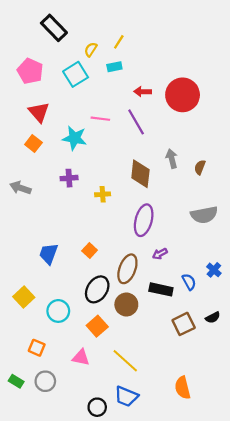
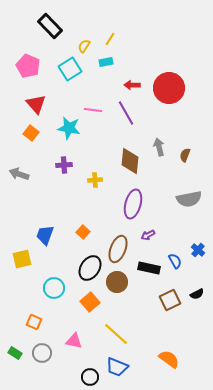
yellow square: (24, 297) -> (22, 259), moved, turned 30
pink triangle: (81, 357) -> (74, 341), moved
orange semicircle: (183, 388) -> (169, 359), turned 140

